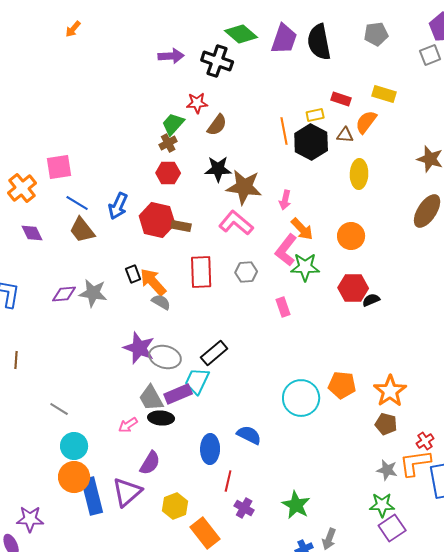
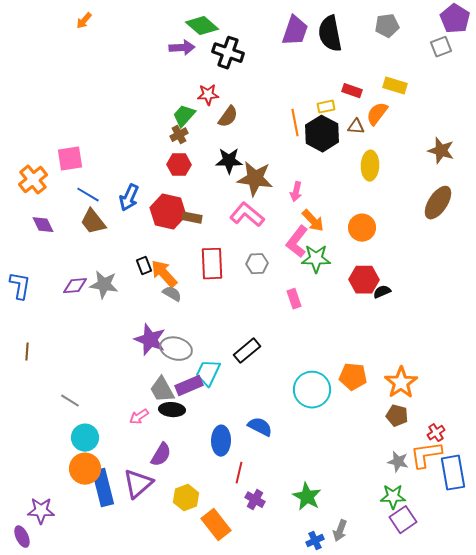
green diamond: (241, 34) -> (202, 26), moved
black rectangle: (214, 353) -> (247, 351), moved

